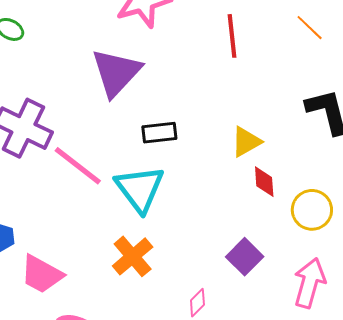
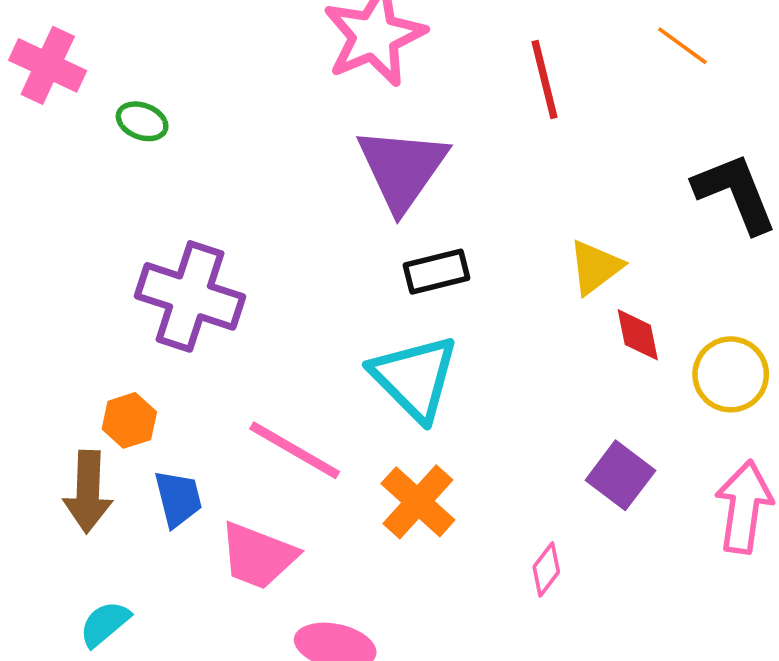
purple triangle: (116, 72) -> (402, 169), moved
pink line: (78, 166) -> (295, 450), moved

